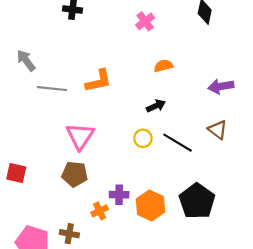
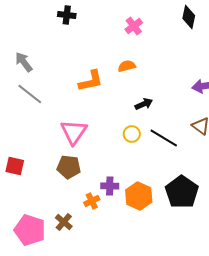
orange semicircle: (163, 66) -> (127, 66), moved
gray line: (52, 89) -> (30, 94), moved, turned 32
brown cross: (69, 234) -> (64, 222), turned 30

